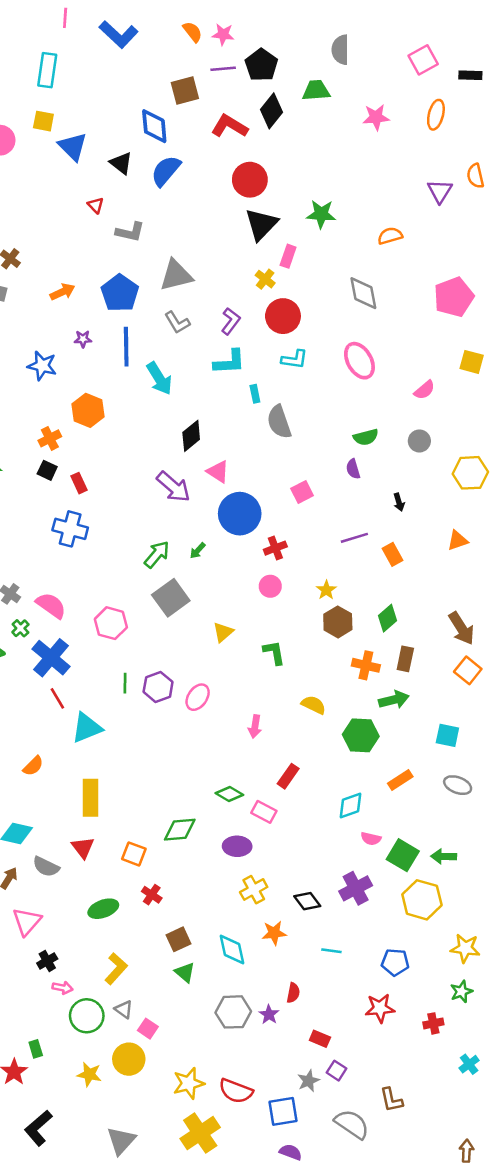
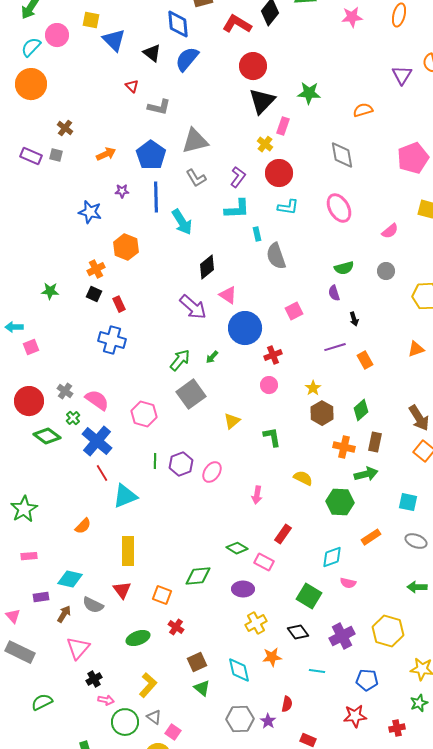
black arrow: (399, 502) -> (354, 319), moved
green square: (403, 855) -> (309, 596), moved
green arrow: (444, 856) -> (417, 587), moved
purple cross: (356, 888) -> (342, 636), moved

